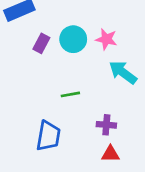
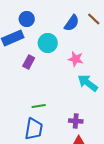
cyan circle: (73, 39) -> (48, 43), moved
green line: (70, 94) -> (39, 106), moved

